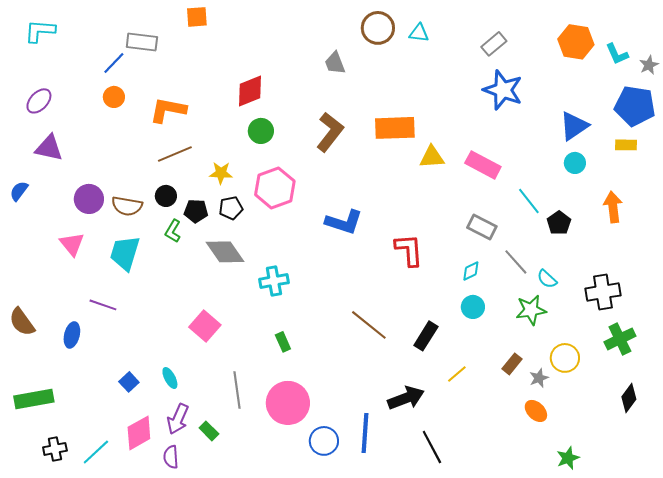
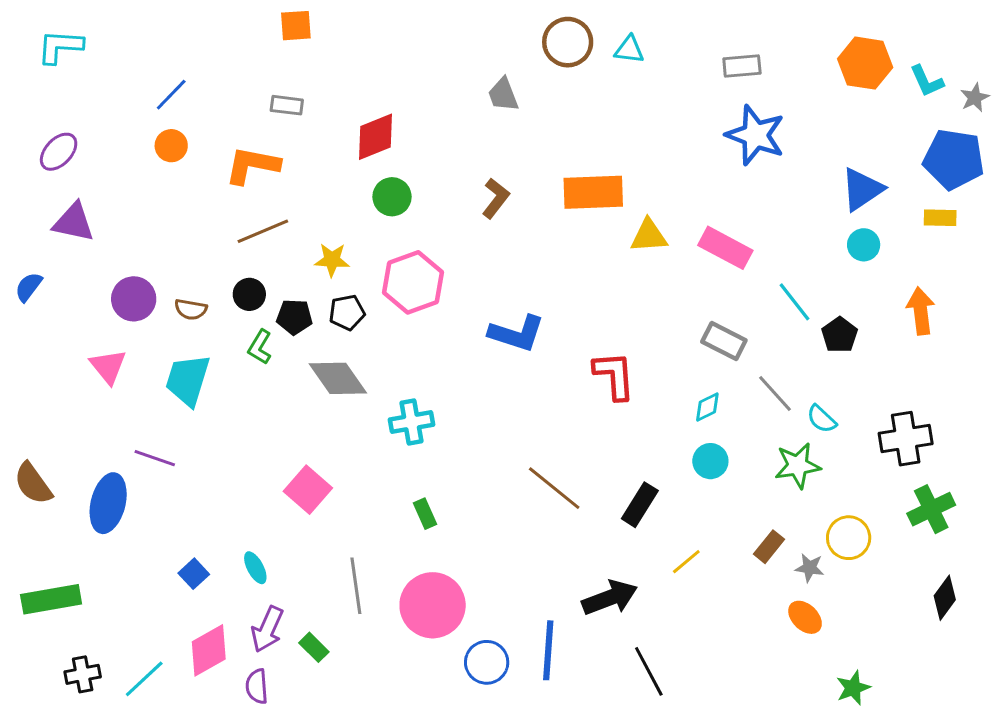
gray rectangle: (142, 42) -> (287, 105), moved, size x0.7
gray rectangle: (494, 44) -> (742, 66), turned 35
brown L-shape: (330, 132) -> (496, 198), size x0.7
brown semicircle: (127, 206) -> (191, 309), size x0.7
blue ellipse: (72, 335) -> (108, 503), size x1.5
gray star: (539, 378) -> (810, 568), turned 30

